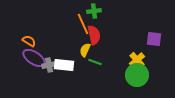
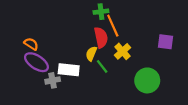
orange line: (83, 24) -> (113, 26), moved
yellow cross: (137, 60) -> (122, 51), moved
green line: (95, 62) -> (102, 66), turned 32
gray cross: (49, 65) -> (53, 80), moved

